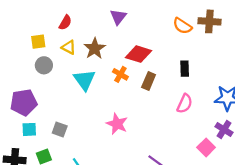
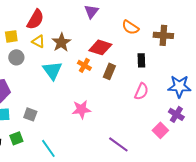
purple triangle: (118, 17) -> (91, 11), moved
brown cross: (209, 21) -> (163, 35), moved
red semicircle: (65, 23) -> (35, 19), size x1.5
orange semicircle: (182, 26) -> (130, 27), moved
pink star: (117, 124) -> (81, 109), turned -30

